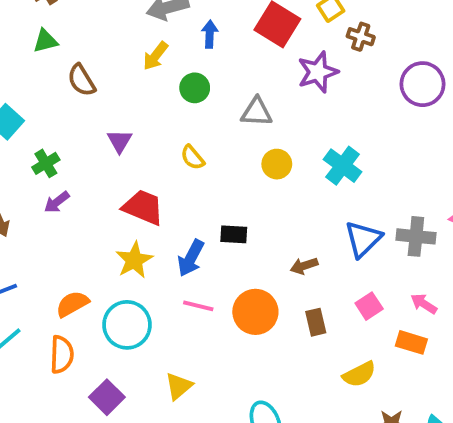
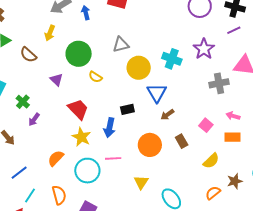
yellow arrow: (155, 56) -> (50, 33), moved
purple star: (318, 72) -> (204, 49), moved
green circle: (195, 88) -> (79, 54), moved, size x1.6
yellow circle: (277, 164) -> (139, 68), size x1.5
red trapezoid: (143, 207) -> (78, 109), turned 40
blue triangle: (363, 239) -> (157, 93), moved
orange semicircle: (72, 304) -> (56, 158), moved
pink line: (198, 306) -> (113, 158), moved
yellow triangle: (179, 386) -> (141, 182), moved

